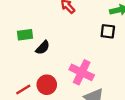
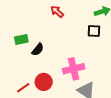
pink cross: (82, 72) -> (74, 69), turned -35

